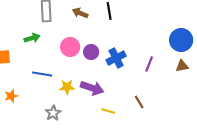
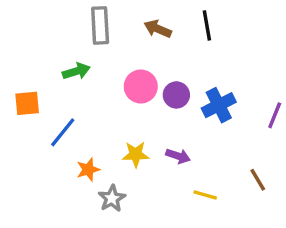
blue line: (42, 74) -> (63, 132), moved, turned -60
purple arrow: (92, 88) -> (178, 156), size x0.6
orange star: (11, 96) -> (88, 170), moved

